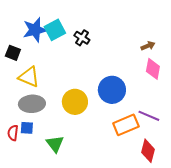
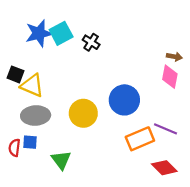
brown arrow: (148, 46) -> (174, 57), moved, turned 32
black square: (13, 53) -> (16, 74), moved
red diamond: (148, 151) -> (164, 168), turned -60

